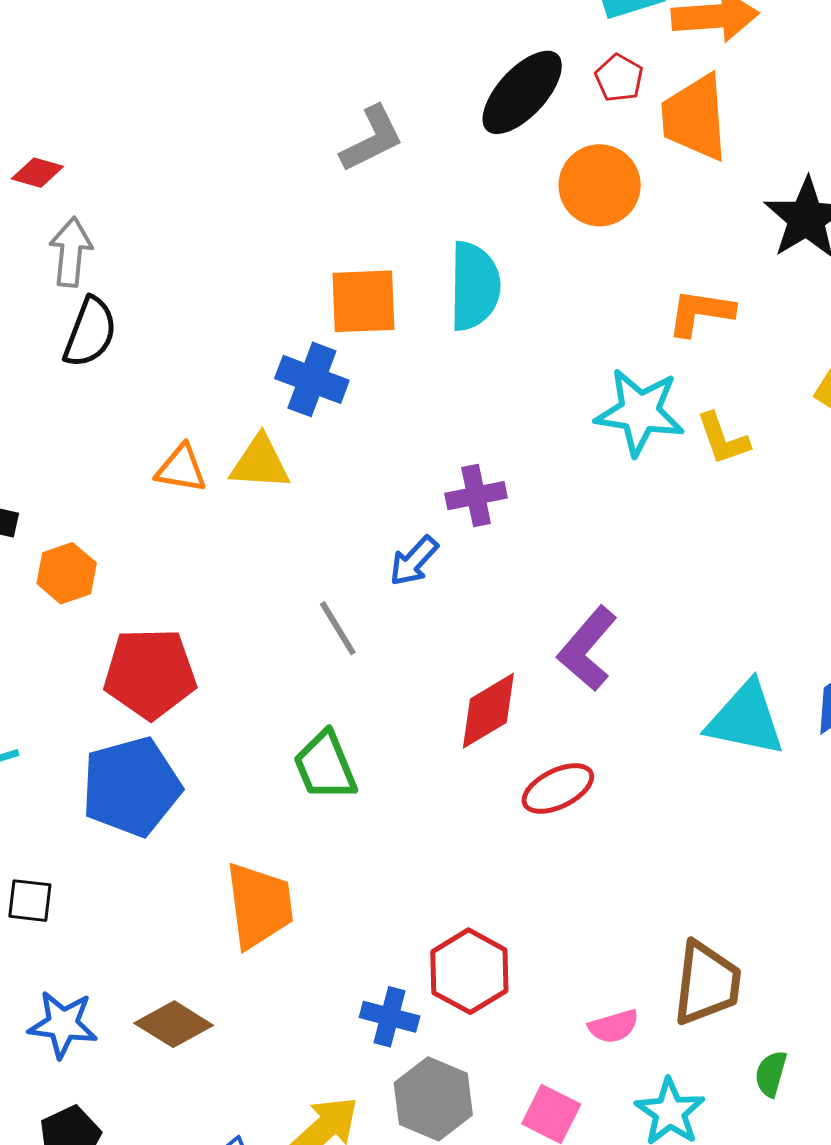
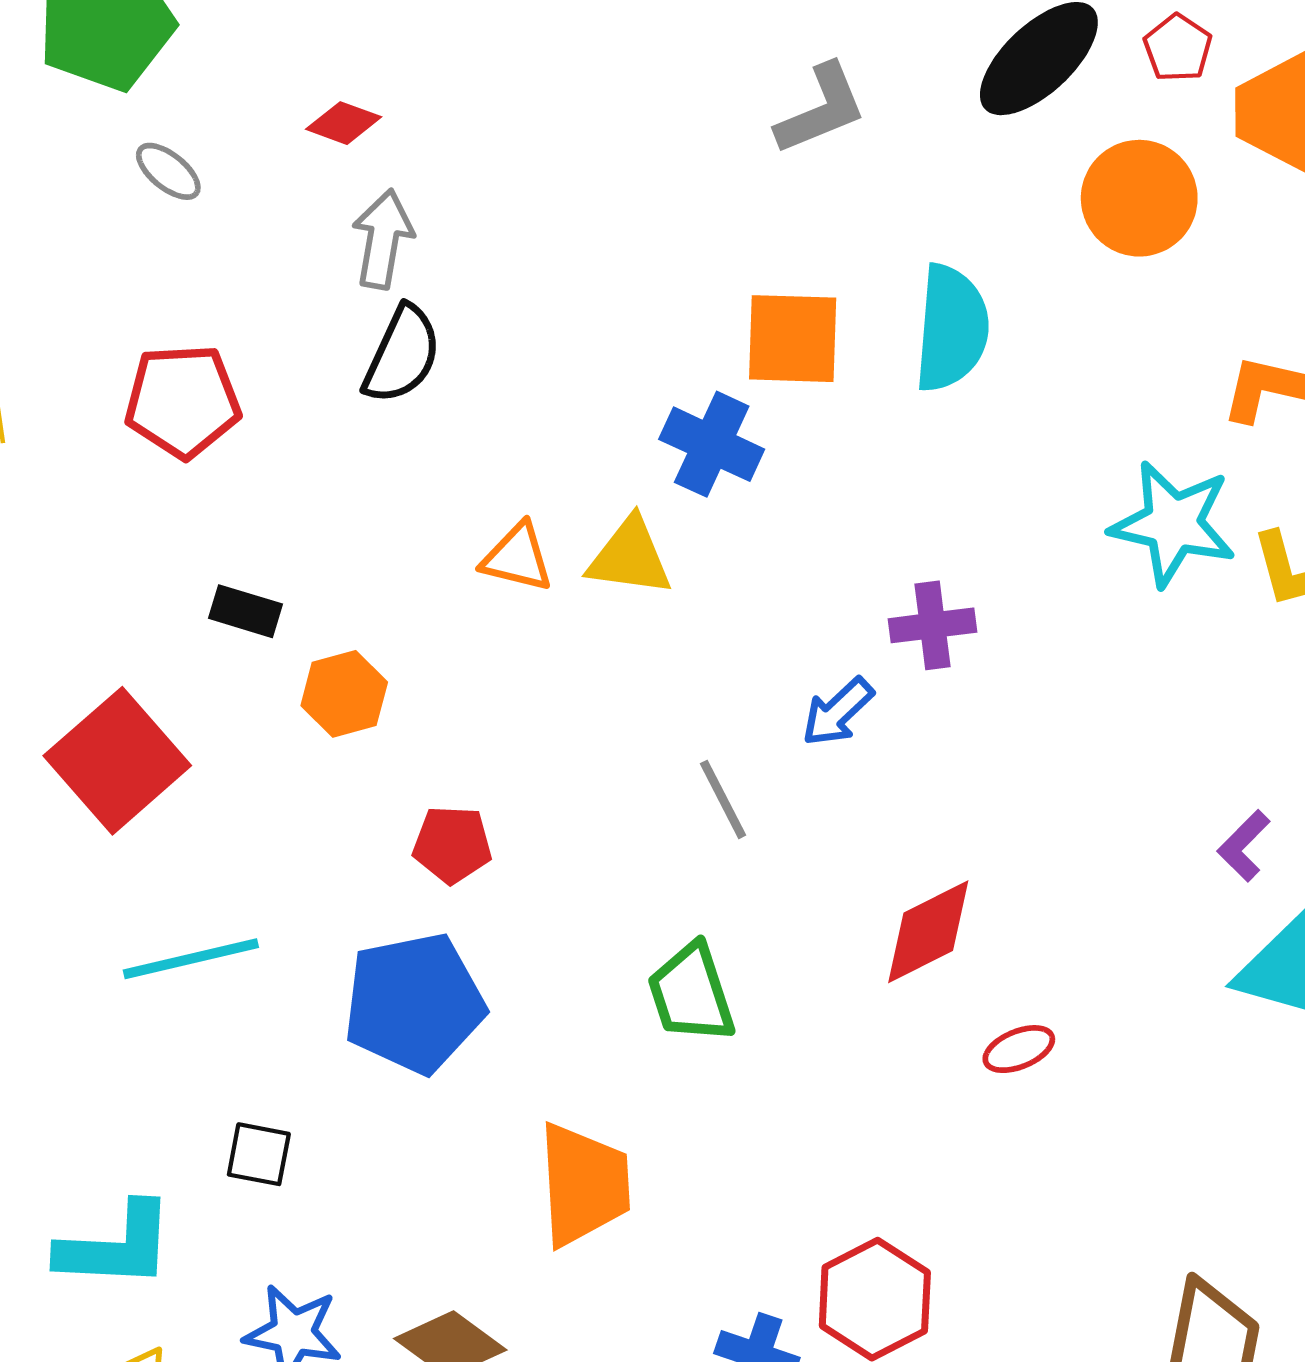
purple L-shape: (587, 649) -> (1244, 846), moved, size x0.6
red pentagon: (150, 673) -> (452, 844), size x0.6
red ellipse: (558, 789) -> (1019, 1049), size x0.7

